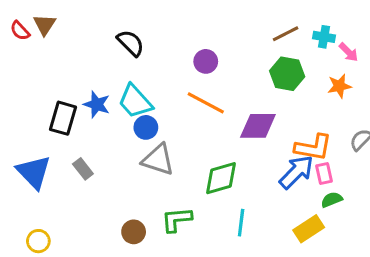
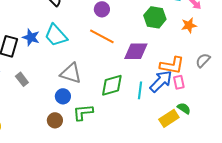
blue circle: (146, 127) -> (63, 96), moved
green semicircle: (332, 200) -> (184, 108), moved, turned 56
cyan line: (241, 223) -> (140, 90), moved

